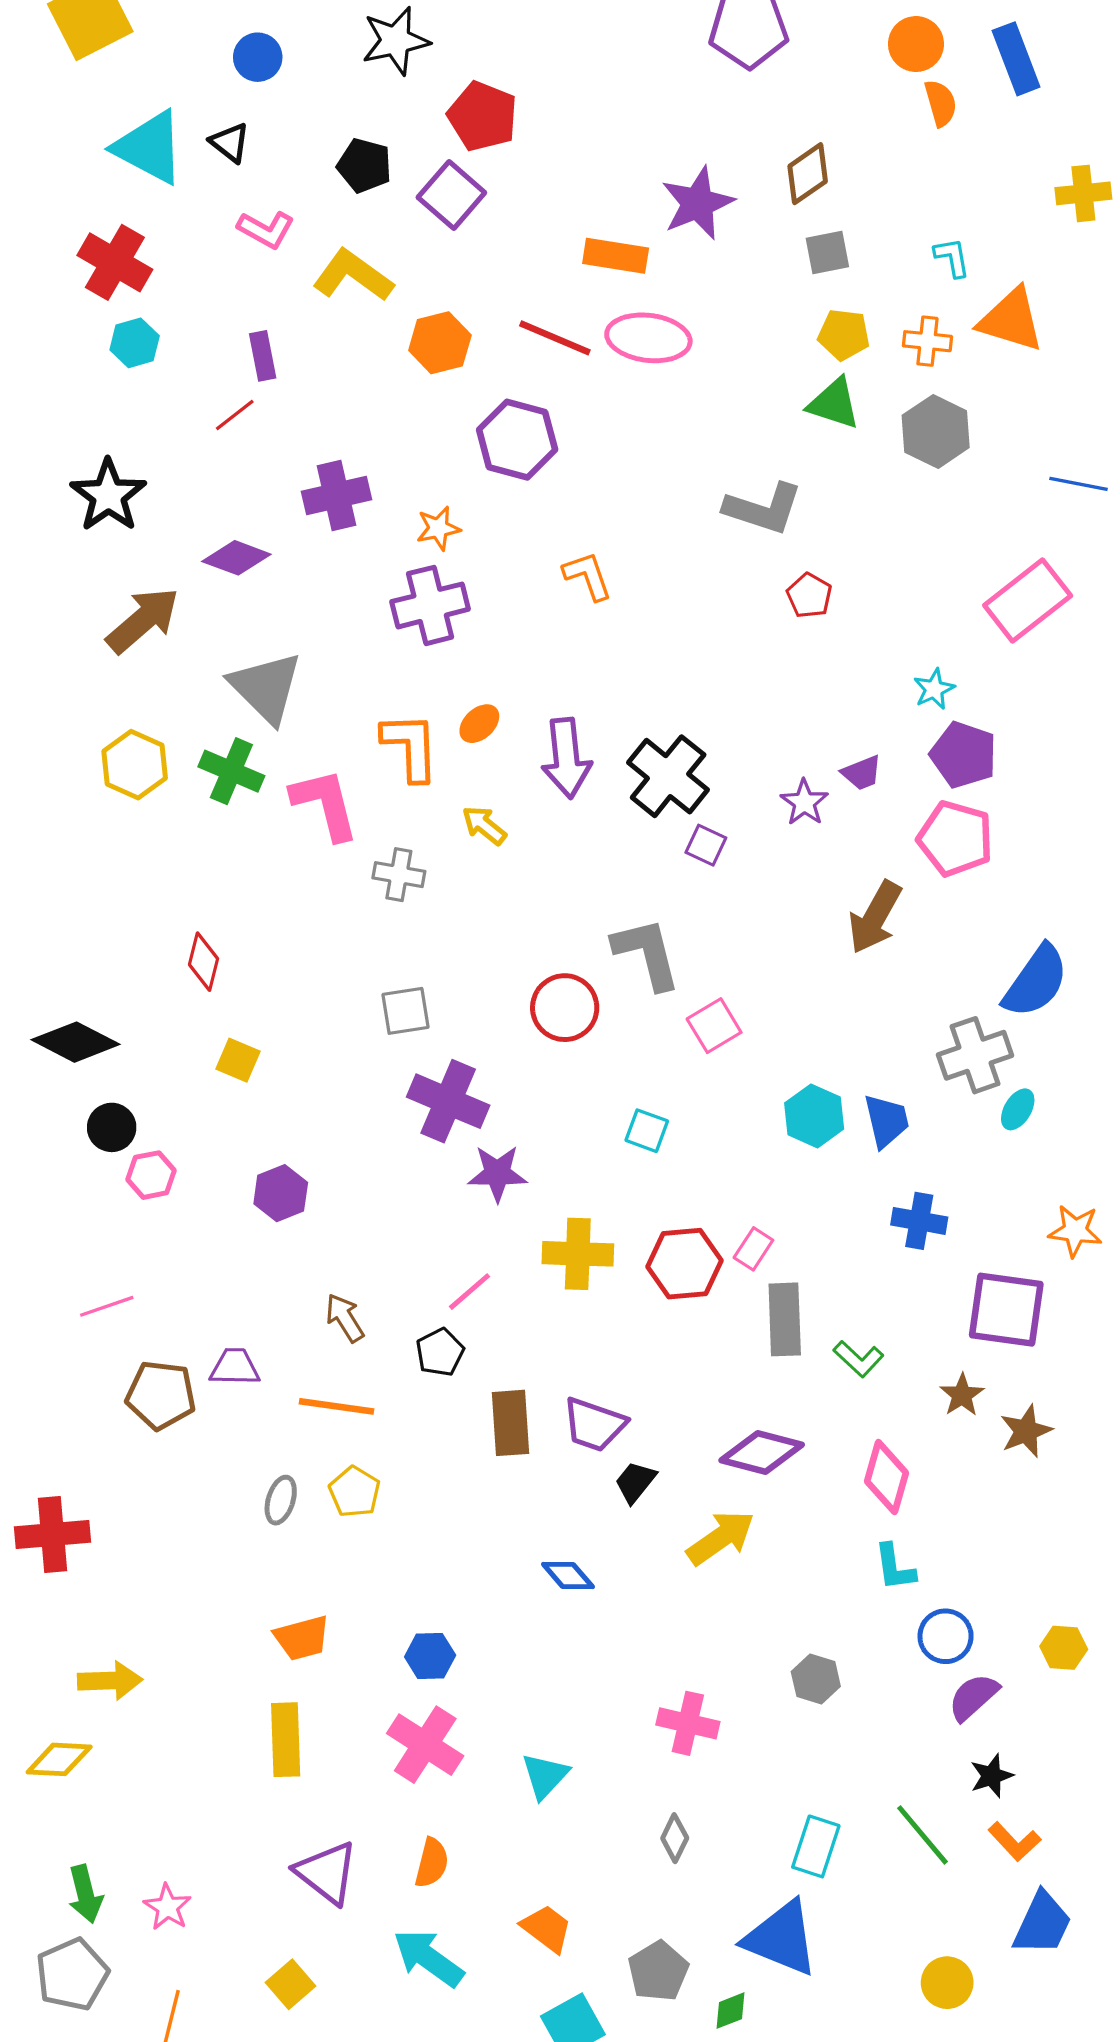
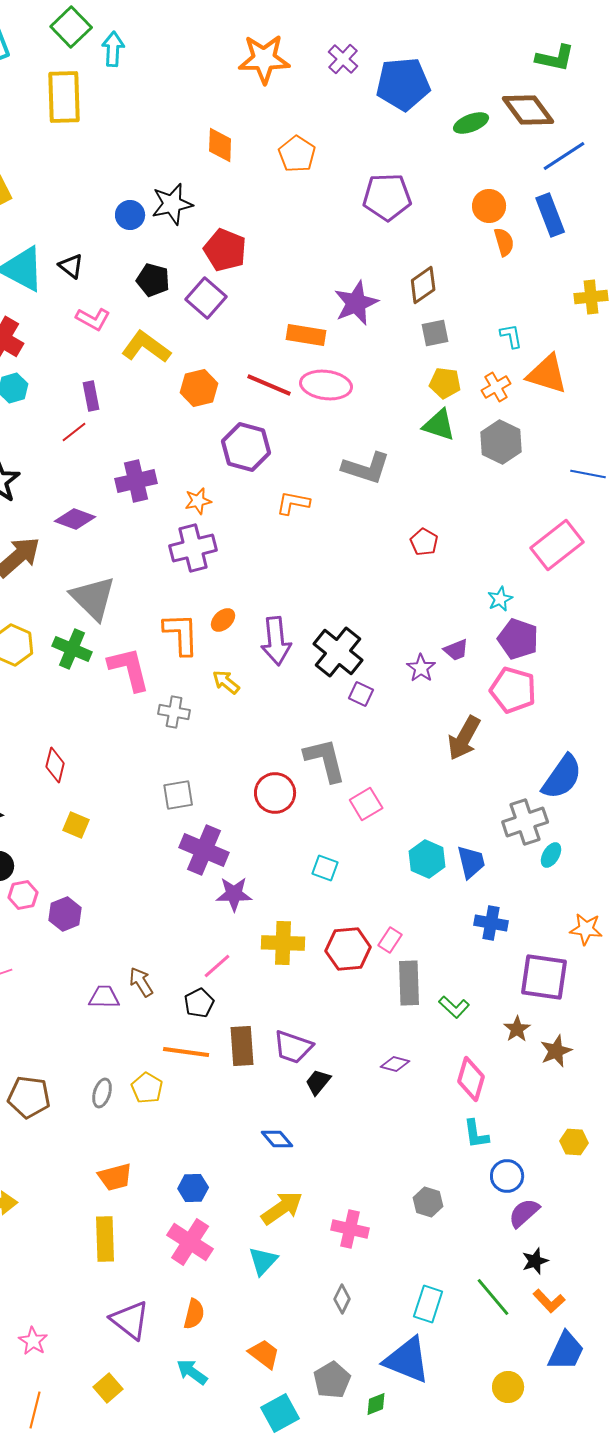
blue circle: (258, 57) -> (130, 215), moved
orange cross: (927, 341) -> (496, 387), turned -36
gray L-shape: (763, 509) -> (366, 468), moved
orange L-shape: (588, 576) -> (293, 503), moved, turned -60
purple hexagon: (281, 1193) -> (65, 914), moved
purple trapezoid: (235, 1367) -> (104, 997), moved
brown pentagon: (161, 1395) -> (29, 1097), moved
orange line: (337, 1406) -> (186, 1052), moved
purple diamond: (762, 1452) -> (395, 1064), size x0.6
yellow arrow: (721, 1538) -> (282, 1208), moved
yellow hexagon: (1064, 1648) -> (574, 1142), moved
cyan arrow: (428, 1958) -> (192, 1372), size x0.7

